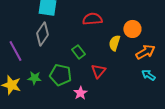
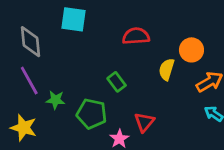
gray diamond: (42, 34) -> (31, 42), moved, turned -40
red triangle: (98, 71) -> (144, 122), moved
green star: (34, 78) -> (56, 100), moved

